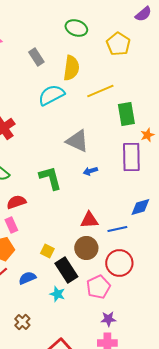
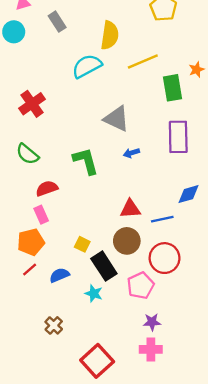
gray rectangle: (36, 57) -> (57, 22), moved
orange star: (147, 135) -> (197, 70), moved

